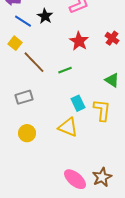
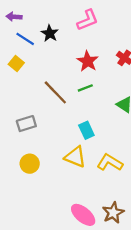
brown line: (34, 62) -> (55, 92), moved
green line: (65, 70) -> (85, 88), moved
yellow L-shape: (102, 110) -> (110, 163), moved, turned -65

